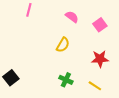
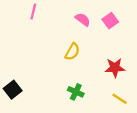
pink square: (100, 25) -> (110, 21), moved
yellow line: (95, 86) -> (119, 99), moved

